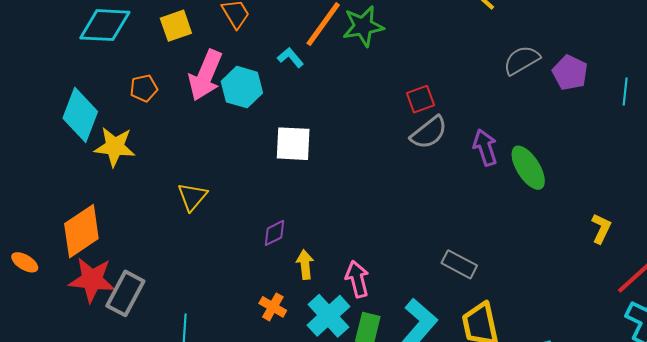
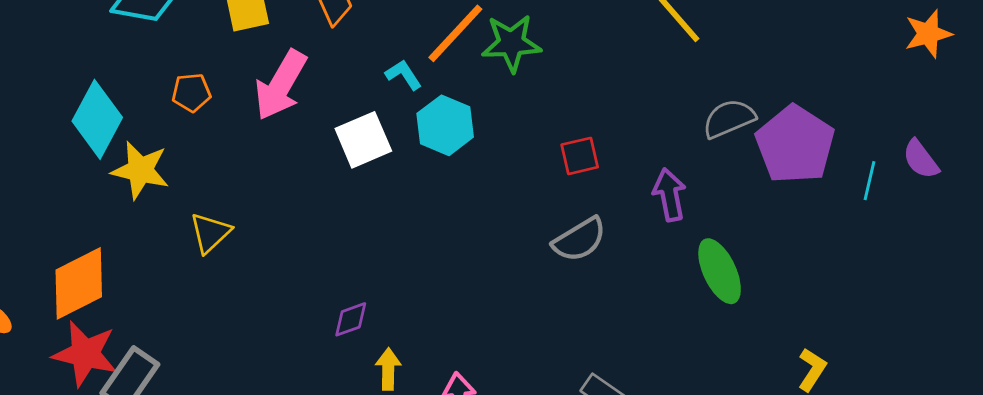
purple pentagon: (570, 73) -> (795, 145), size x1.6
cyan hexagon: (242, 87) -> (445, 125), moved
gray semicircle: (429, 133) -> (579, 240), moved
white square: (293, 144) -> (363, 140), moved, turned -33
purple arrow: (485, 147) -> (669, 195), moved
yellow triangle: (192, 197) -> (210, 233), moved

